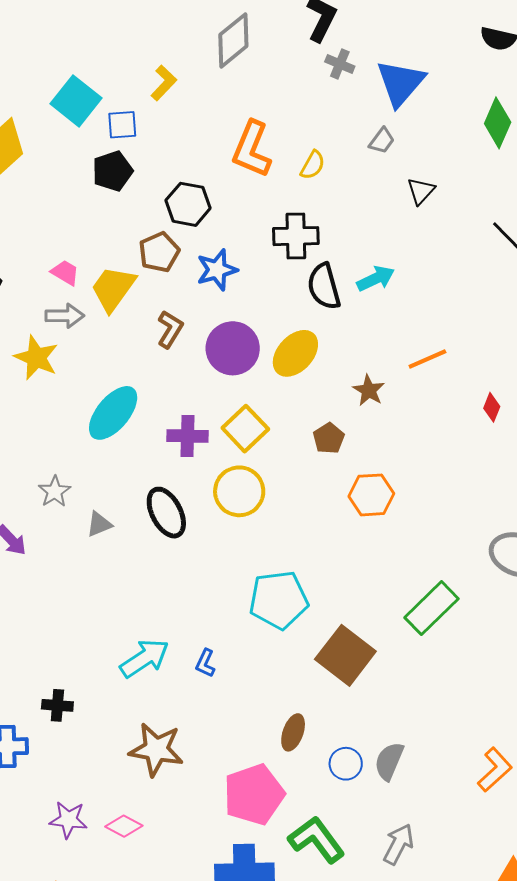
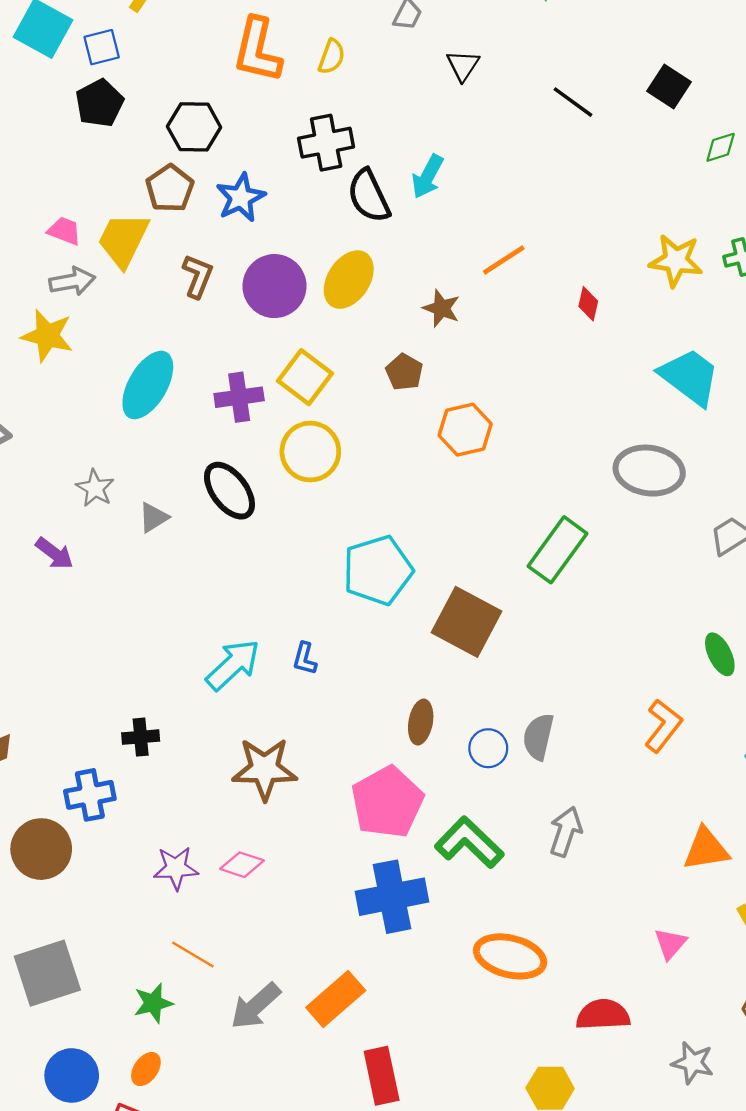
cyan arrow: (376, 279) -> (428, 177), turned 153

